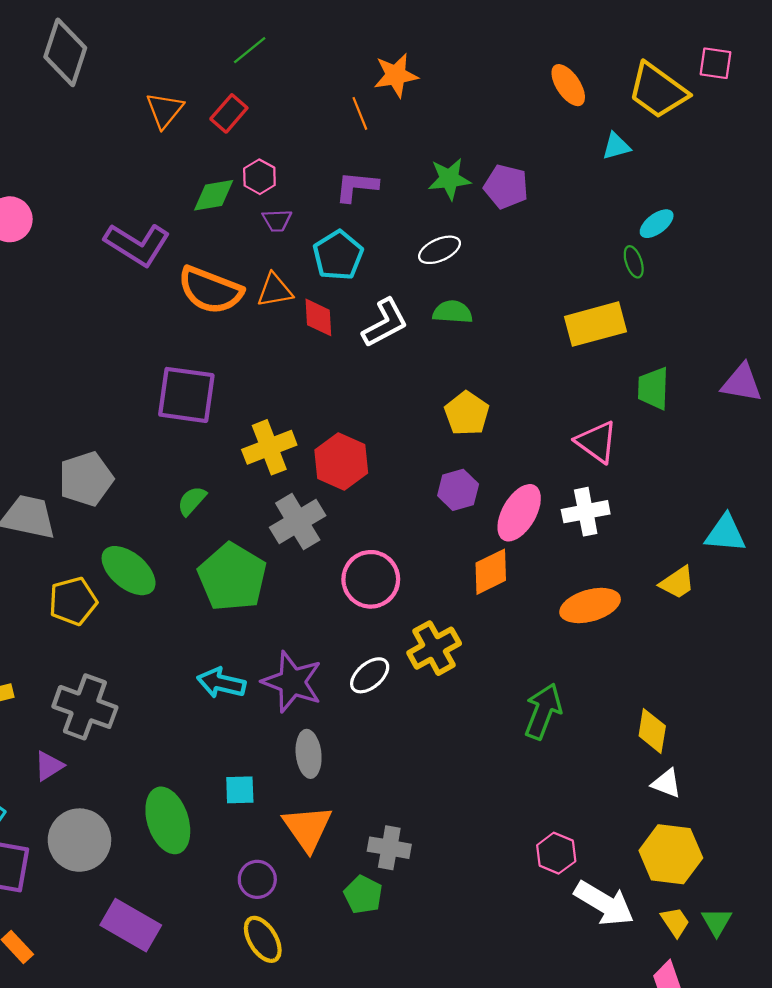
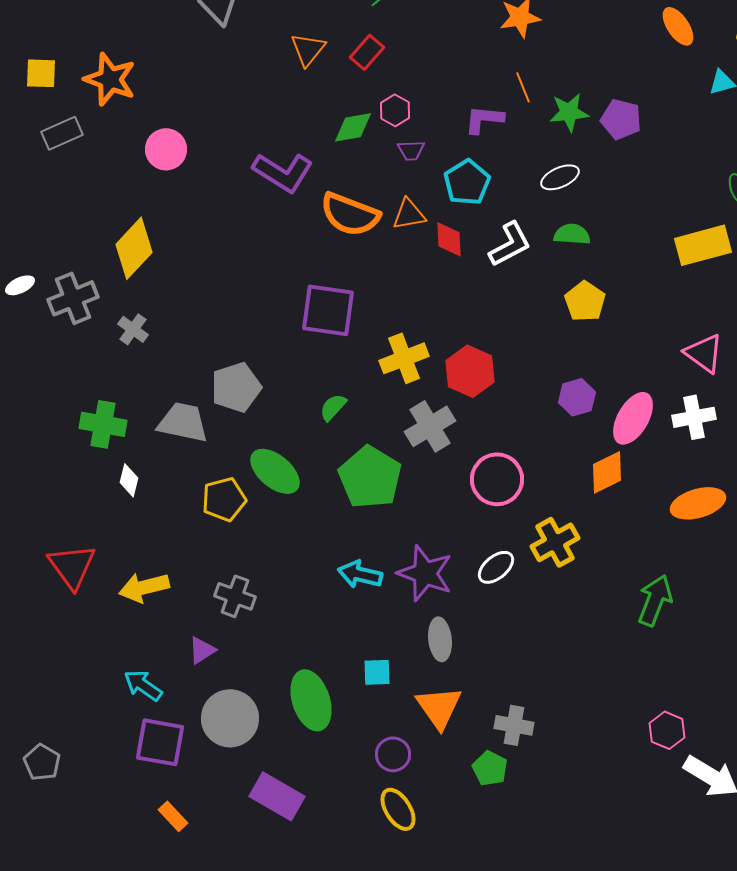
orange line: (360, 113) -> (523, 87), moved
yellow pentagon: (467, 413) -> (585, 301), moved
gray cross: (85, 707) -> (235, 596), size x0.7

